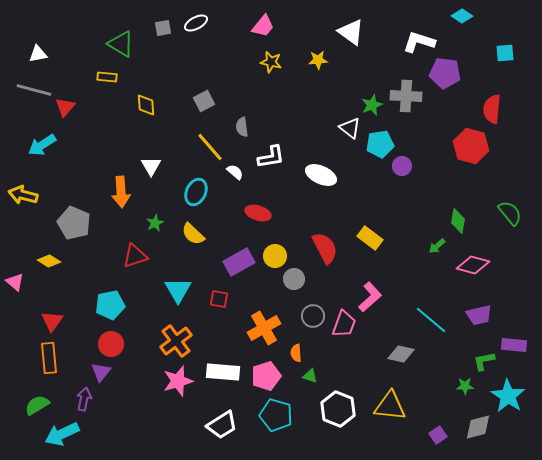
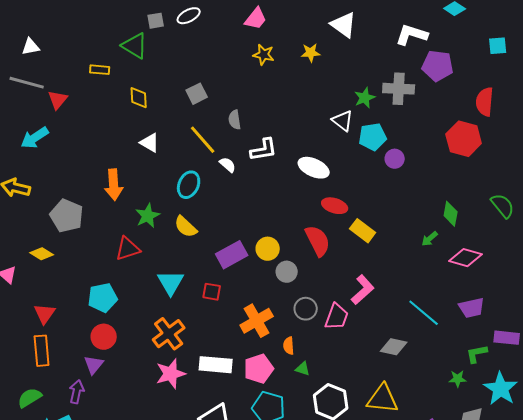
green triangle: (121, 44) -> (135, 46), moved
white triangle: (151, 166) -> (150, 143), moved, turned -30
red ellipse: (258, 213) -> (335, 206), moved
green star: (155, 223) -> (148, 216), size x1.4

